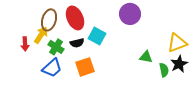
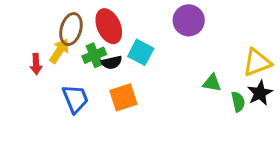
green cross: (56, 47) -> (94, 55), moved, turned 35
blue trapezoid: (52, 68) -> (75, 99), turned -70

